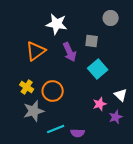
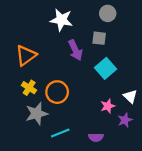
gray circle: (111, 18) -> (108, 13), moved
orange triangle: (36, 51) -> (26, 55), moved
purple semicircle: (78, 133) -> (96, 137), moved

